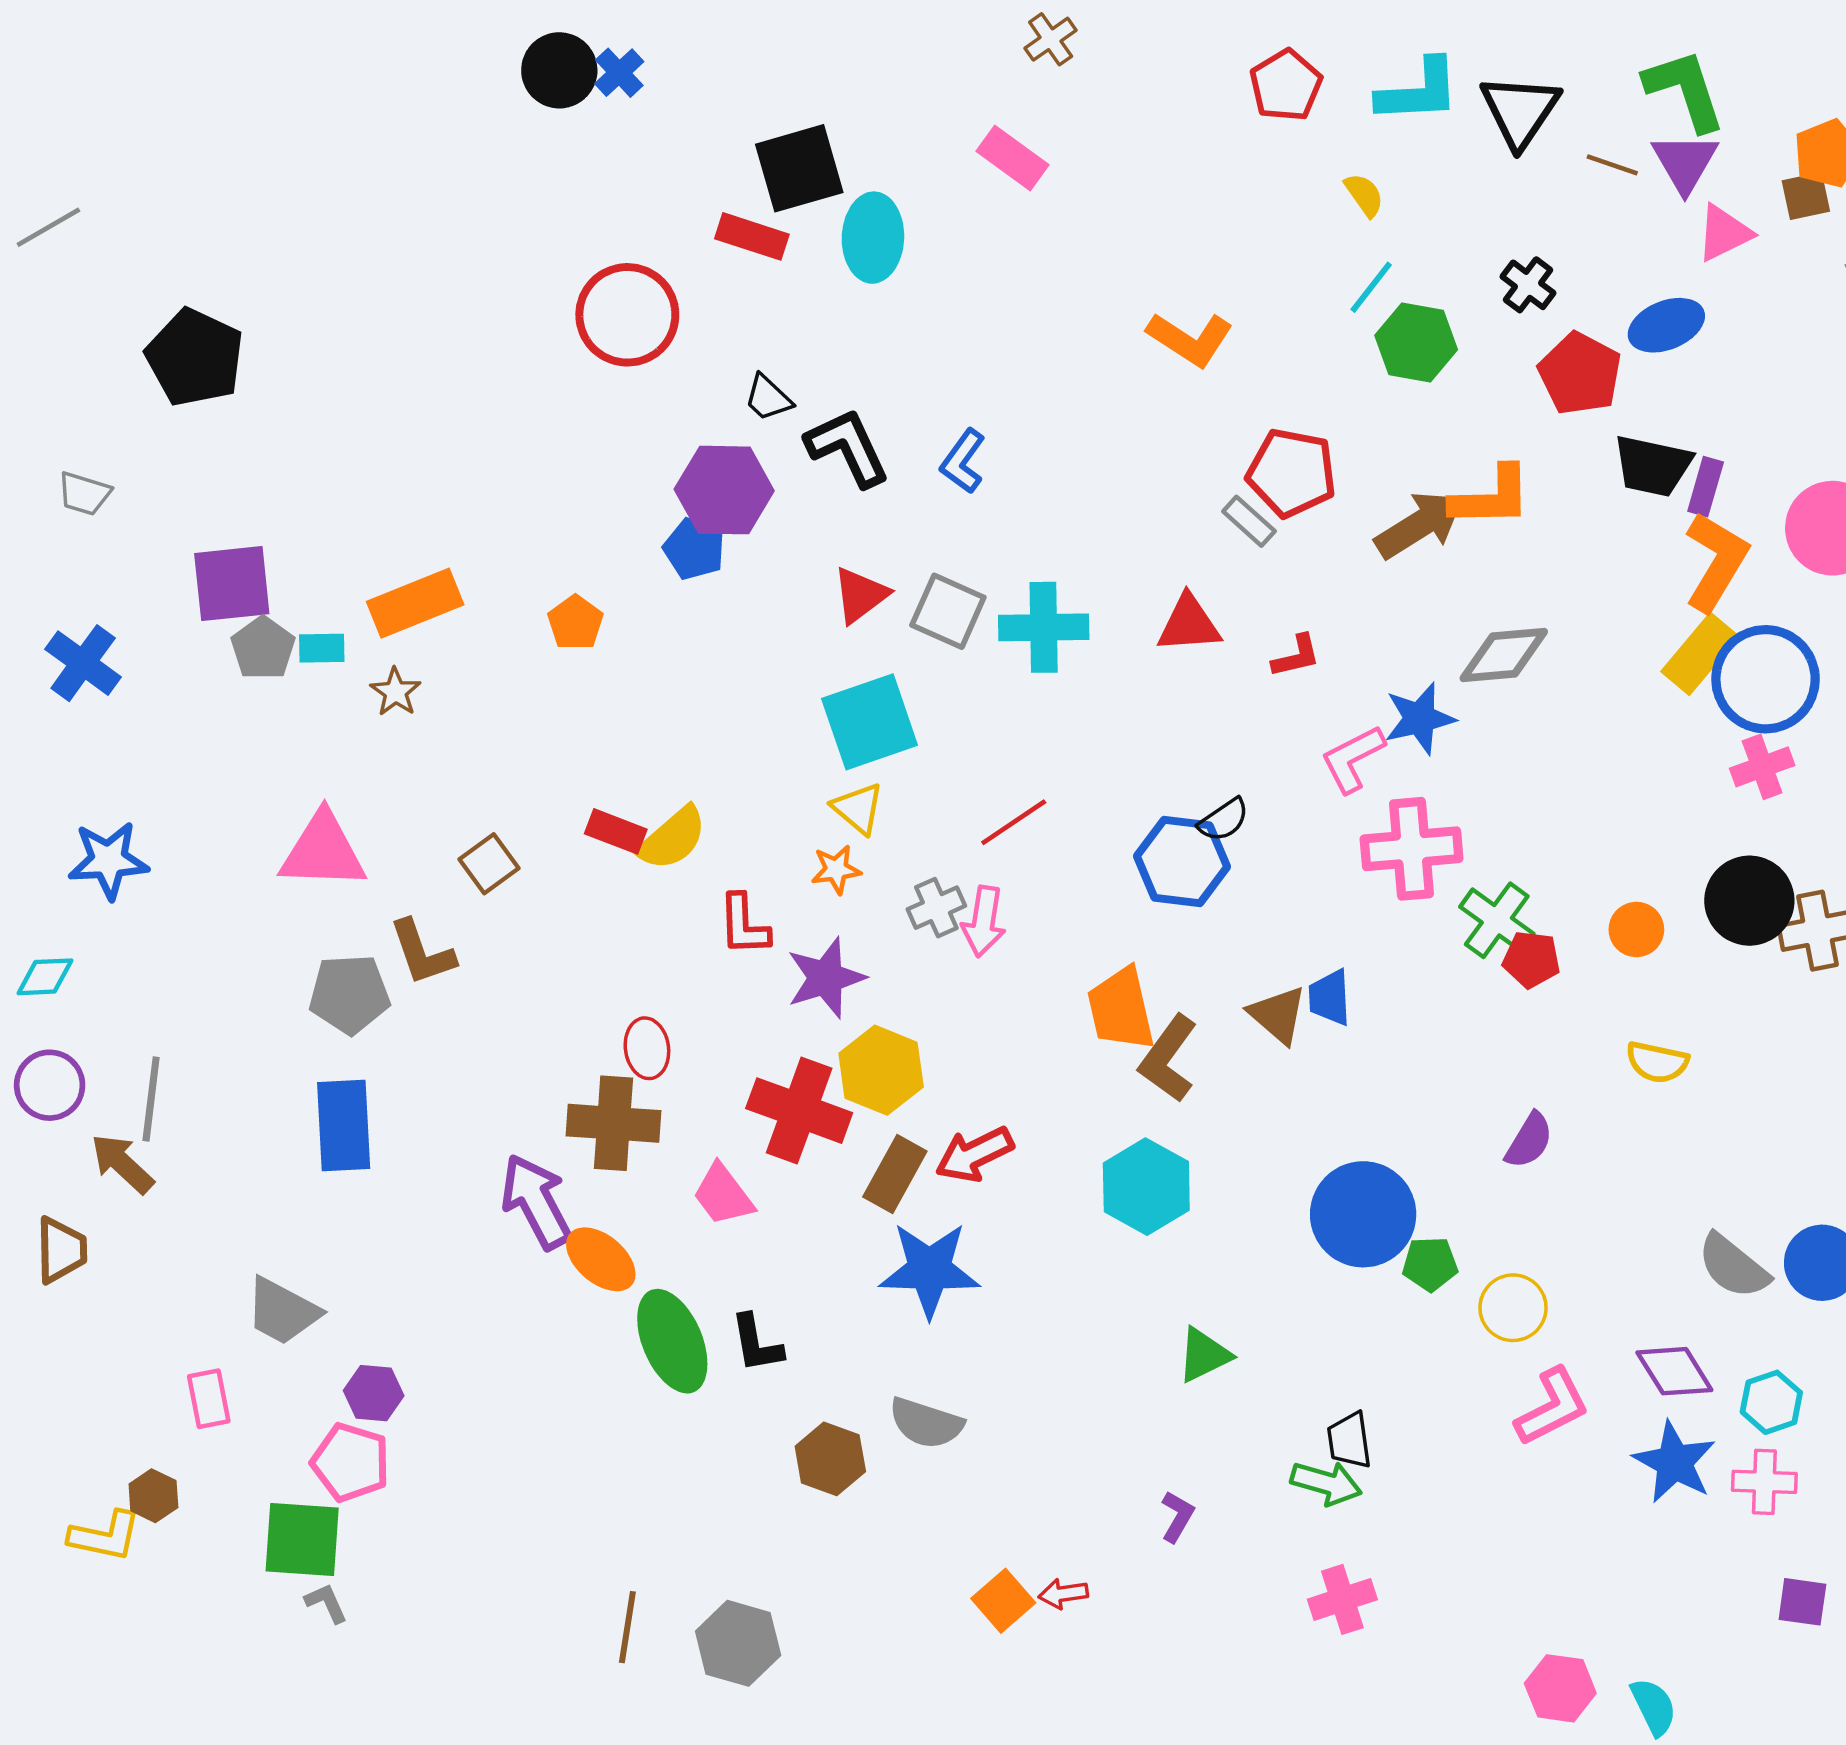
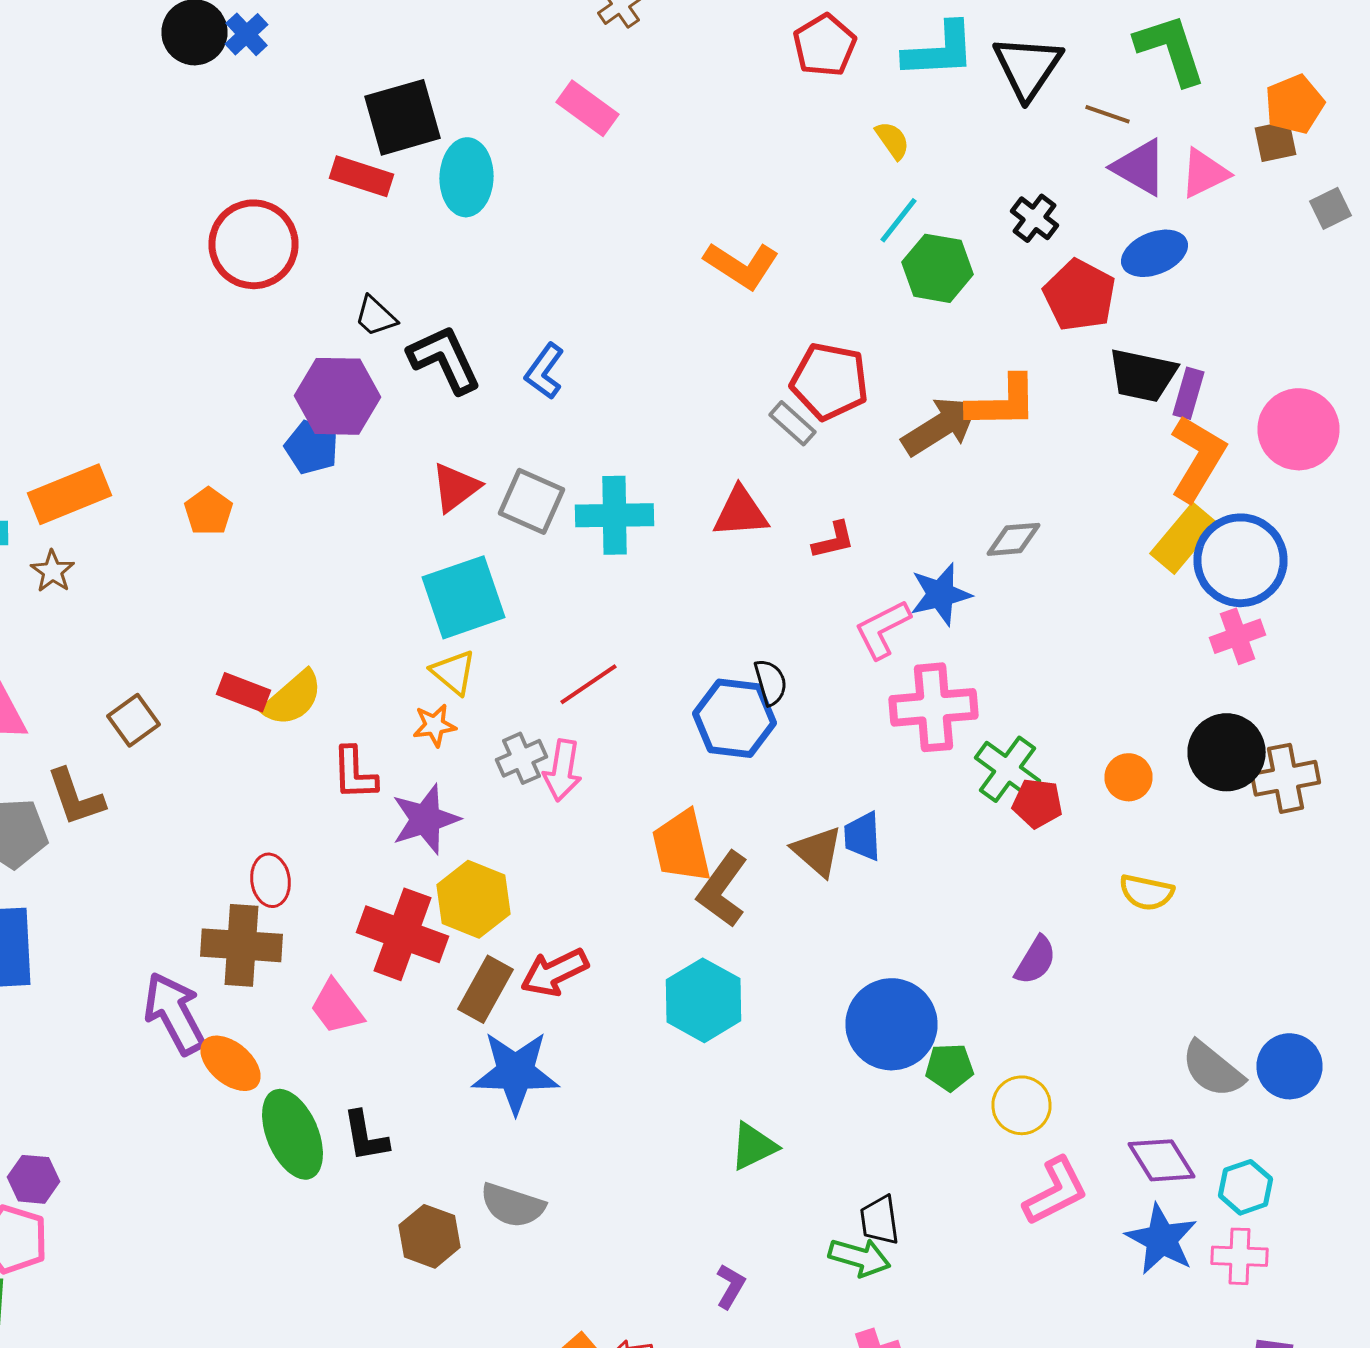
purple triangle: (1685, 163) -> (1140, 167), moved, turned -30
gray diamond: (1504, 655) -> (1014, 539), size x0.7
black semicircle: (1224, 820) -> (770, 682), turned -72

